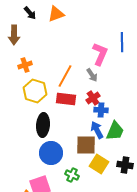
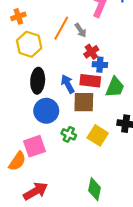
gray arrow: (92, 75) -> (81, 30), moved
red rectangle: (66, 99) -> (90, 81), moved
blue arrow: (97, 130) -> (68, 84), moved
yellow square: (99, 164) -> (98, 135), moved

